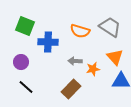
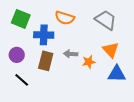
orange semicircle: (80, 31) -> (65, 18), moved
brown rectangle: (71, 89) -> (46, 61), moved, turned -30

